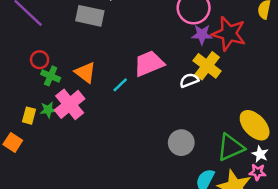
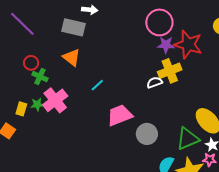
pink trapezoid: (149, 63) -> (120, 115), moved
yellow cross: (207, 66) -> (170, 71), turned 30
orange triangle: (85, 72) -> (72, 57), moved

